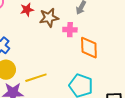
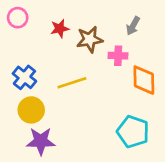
yellow line: (36, 78) -> (72, 83), moved

